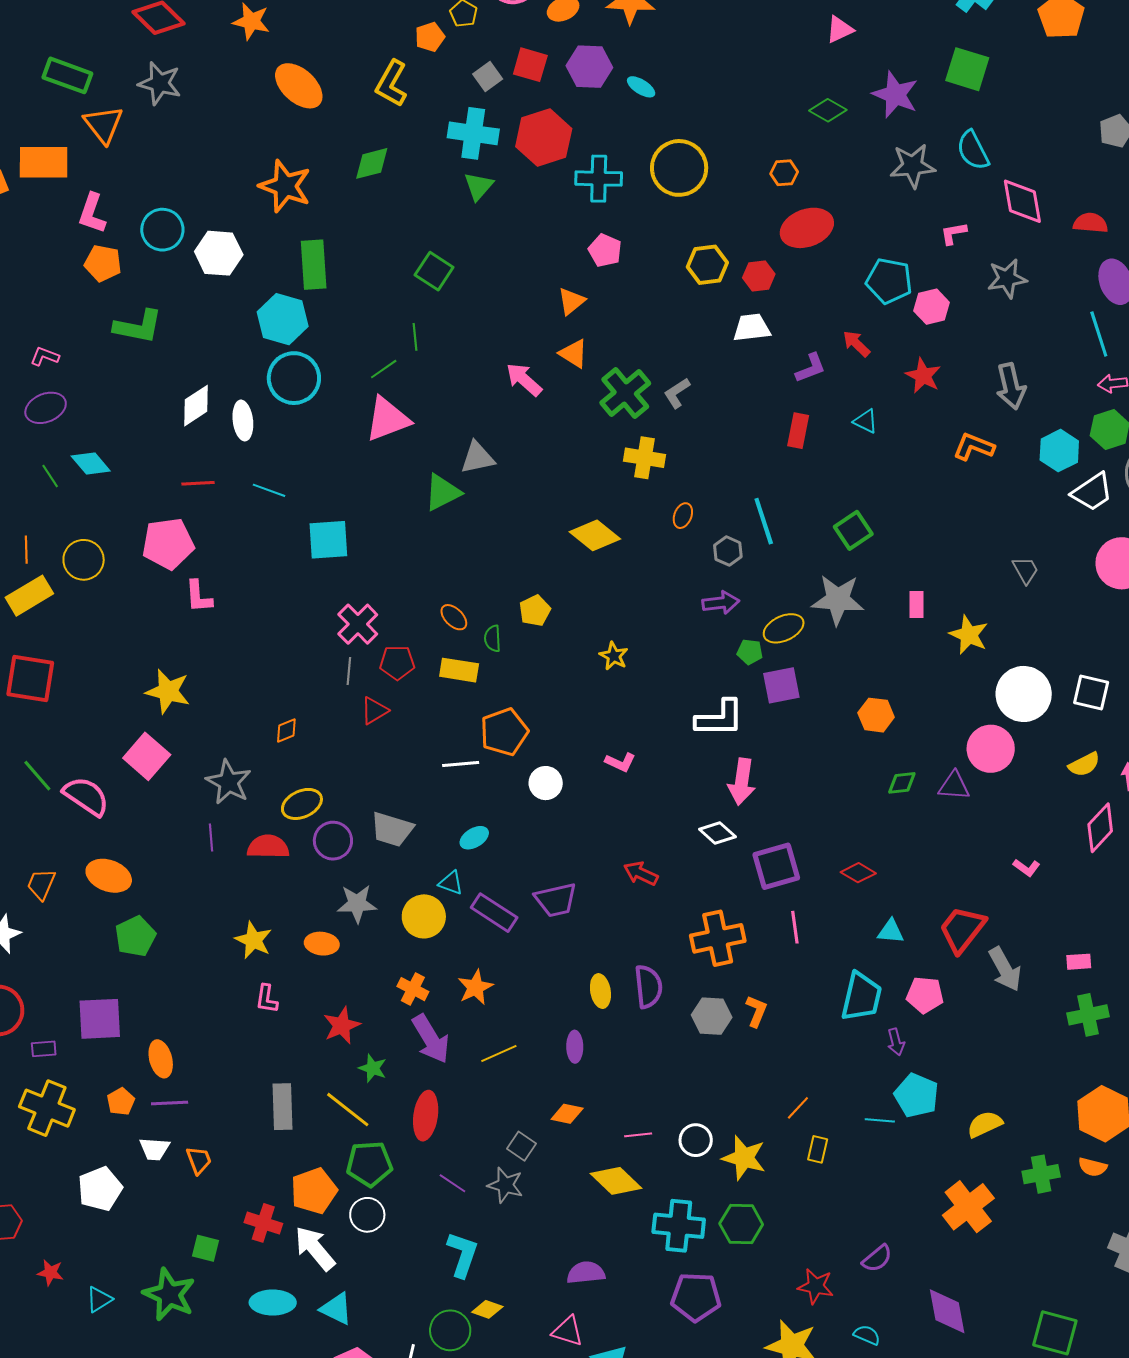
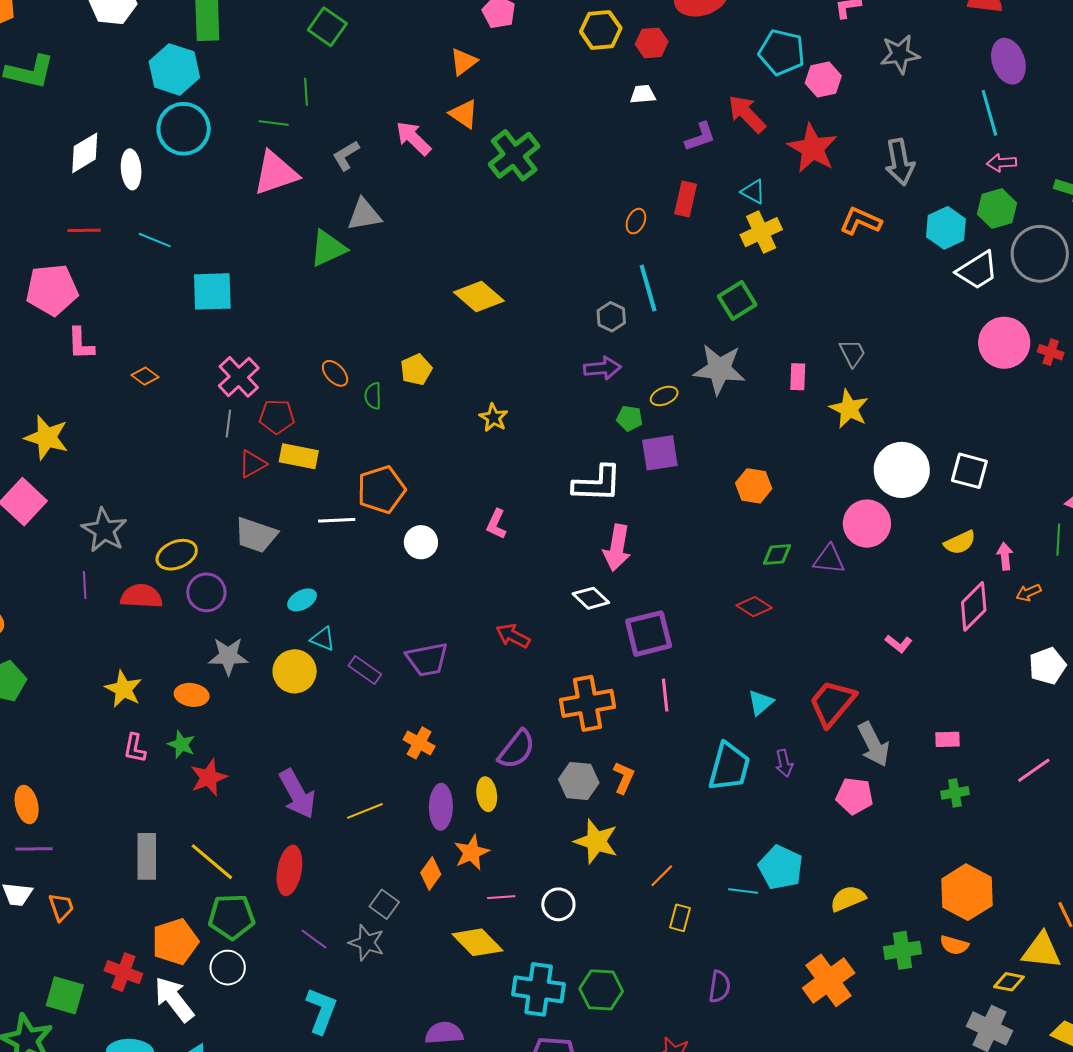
white trapezoid: (752, 328) -> (643, 94), size x0.7
red arrow: (856, 344) -> (747, 114), size x1.4
green line: (384, 369) -> (274, 123), turned 40
red star: (923, 376) -> (812, 148), size x1.4
gray L-shape: (677, 393) -> (346, 155), moved
yellow cross: (644, 458) -> (761, 232), moved, turned -36
orange ellipse: (683, 516) -> (636, 221), moved
gray trapezoid: (1025, 570) -> (852, 353), moved
yellow ellipse: (784, 628) -> (664, 396), size x0.7
yellow rectangle: (459, 670) -> (299, 456), moved
orange diamond: (286, 730) -> (145, 376), moved, turned 56
pink L-shape: (620, 762) -> (496, 524), turned 88
gray trapezoid: (392, 829) -> (256, 535), moved
cyan ellipse: (474, 838) -> (302, 600), moved
red diamond: (858, 873) -> (754, 607), moved
purple rectangle: (494, 913) -> (365, 670), size x0.7
cyan triangle: (891, 931) -> (761, 703), turned -48
orange star: (475, 987) -> (472, 852), moved
purple semicircle: (648, 987) -> (517, 749), turned 42
orange cross: (413, 989) -> (419, 743), moved
yellow ellipse: (600, 991) -> (487, 794), moved
pink pentagon: (925, 995) -> (855, 796), moved
green cross: (1088, 1015) -> (955, 793), size x0.7
purple arrow: (896, 1042) -> (784, 763), moved
purple ellipse: (575, 1047) -> (441, 807), size x1.4
green star: (373, 1068) -> (182, 744), moved
orange diamond: (567, 1114) -> (431, 873), turned -68
yellow star: (744, 1158) -> (596, 841), moved
green square: (205, 1248) -> (65, 995), size x1.4
purple semicircle: (877, 1258) -> (719, 987), moved, turned -44

